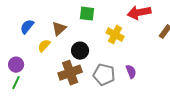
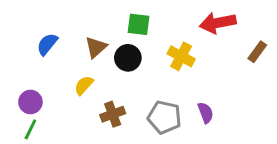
yellow semicircle: (44, 46) -> (84, 85), moved
black circle: (80, 51) -> (128, 58), moved
brown cross: (70, 73) -> (113, 114), size x0.7

